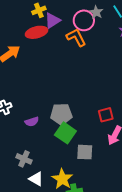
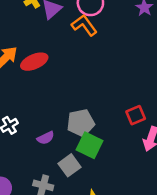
red ellipse: (36, 32) -> (34, 62), moved
gray square: (85, 152) -> (69, 165), moved, turned -30

